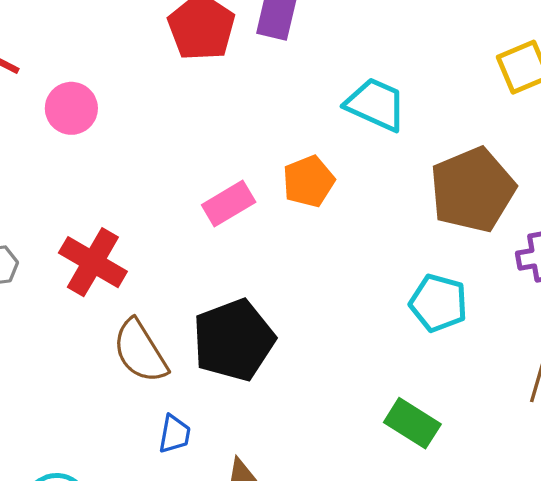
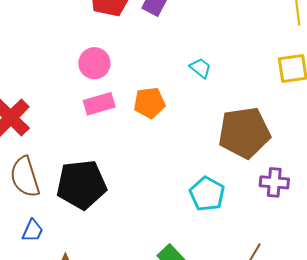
cyan trapezoid: (376, 104) -> (200, 68), size x0.6
pink circle: (71, 108) -> (94, 63), moved

